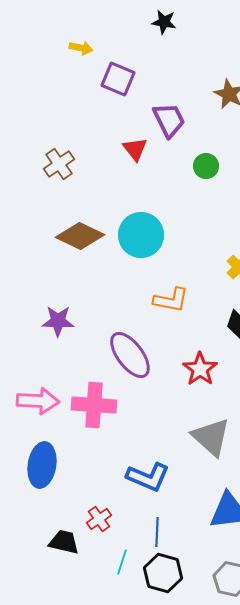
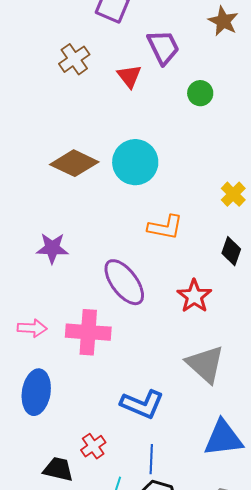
brown cross: (59, 164) -> (74, 59), moved
pink arrow: (38, 401) -> (32, 328), size x0.7

